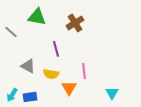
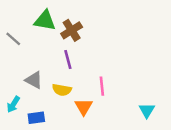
brown cross: (75, 23) -> (72, 30), moved
cyan triangle: (112, 93) -> (147, 110), moved
cyan arrow: (12, 95) -> (13, 104), moved

